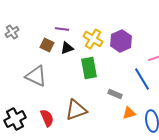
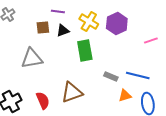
brown square: (47, 45) -> (43, 28), turned -32
gray triangle: (36, 76) -> (32, 58), turned -35
blue line: (142, 79) -> (138, 76), moved, turned -45

